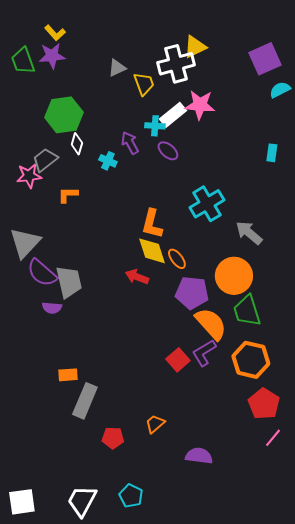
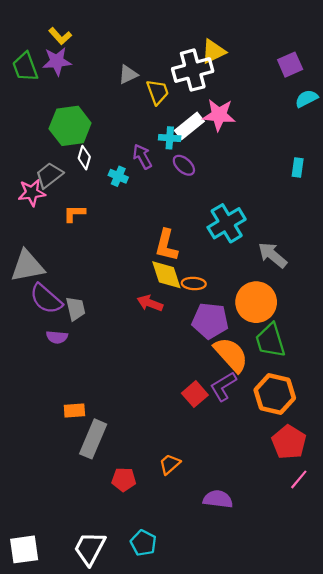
purple square: (265, 59) -> (290, 65), size x0.7
gray triangle: (25, 243) -> (27, 266), turned 36
orange ellipse: (177, 259) -> (194, 283), turned -50
gray trapezoid: (69, 282) -> (76, 309), size x0.7

